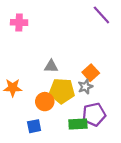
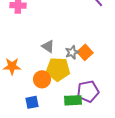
gray triangle: (51, 66) -> (48, 46), turned 32
gray star: (85, 87) -> (72, 52), moved

